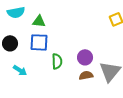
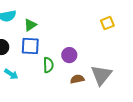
green triangle: (39, 21) -> (30, 25), turned -40
purple circle: (85, 57) -> (69, 55), moved

